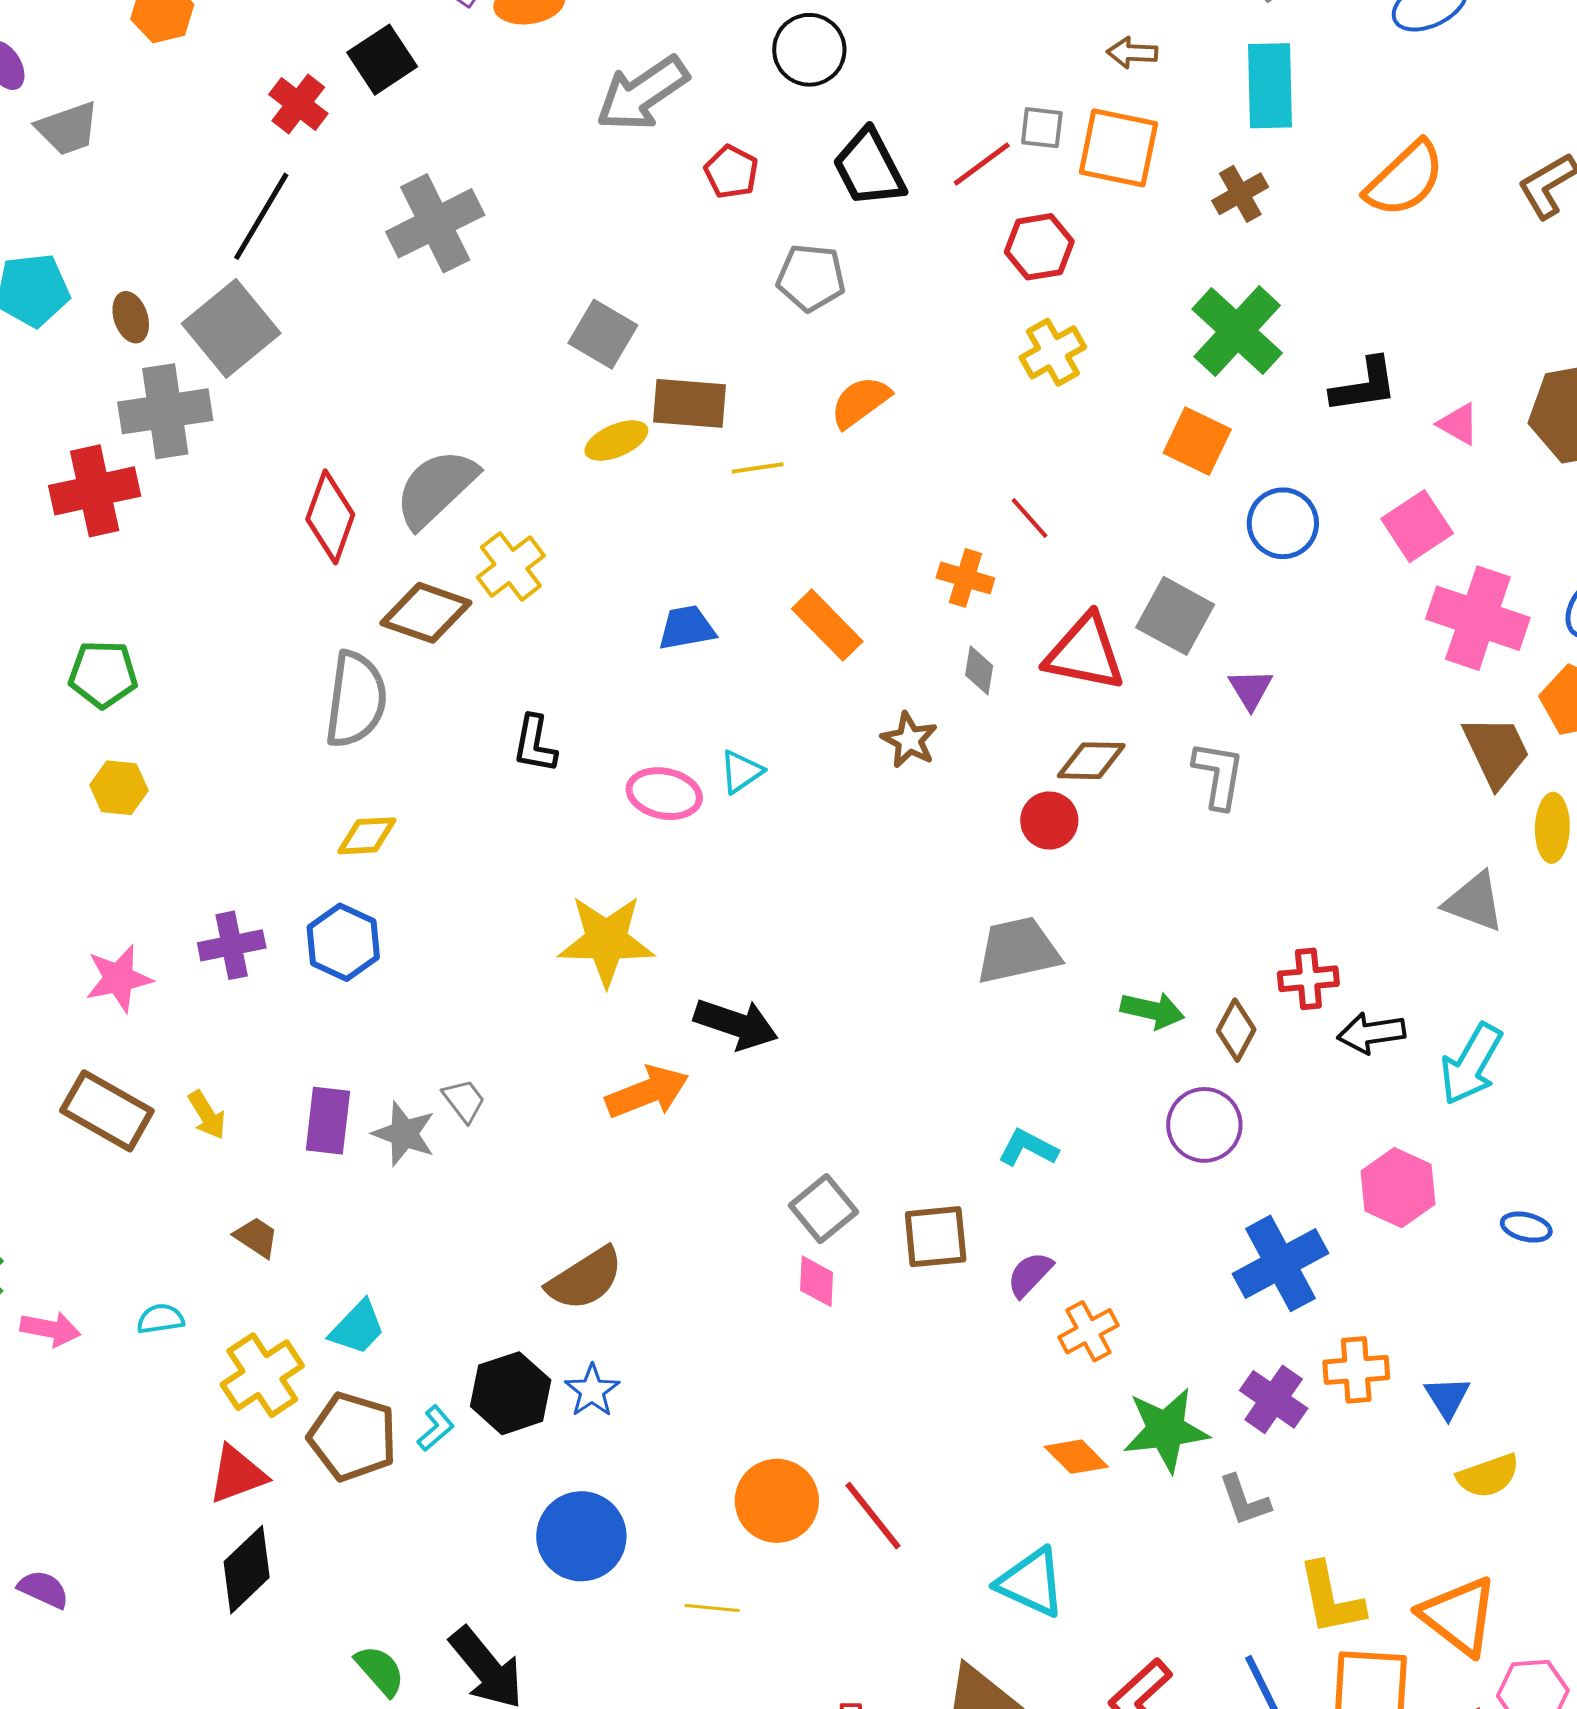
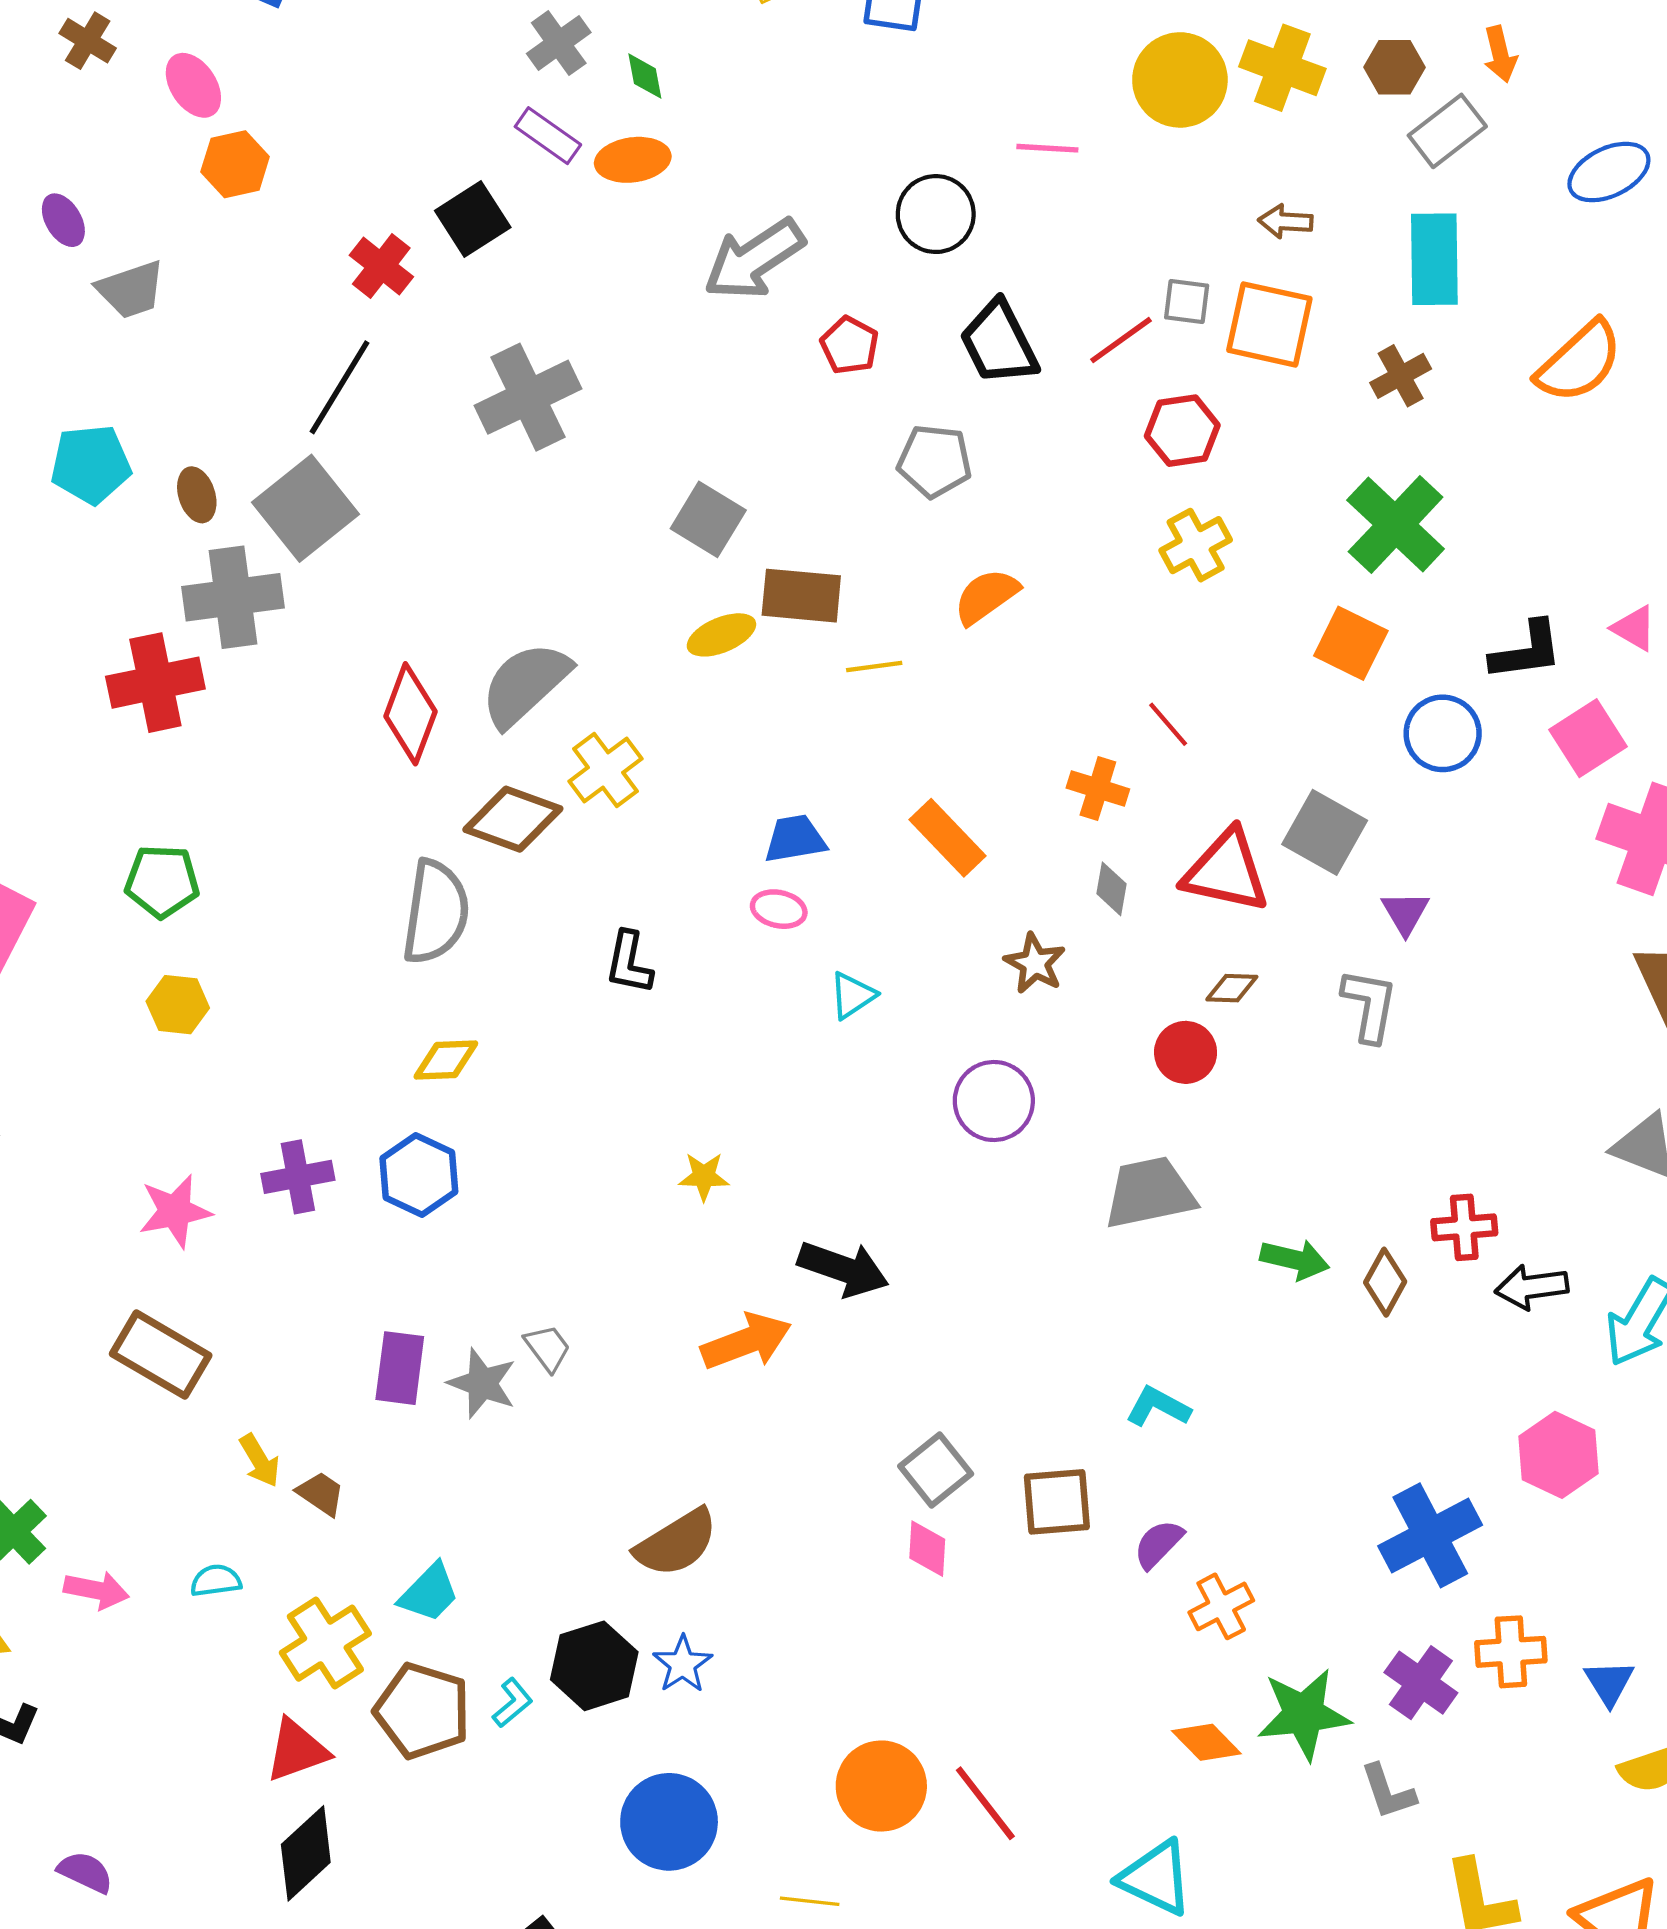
black L-shape: (1364, 385) -> (1526, 651), moved
brown diamond: (1091, 761) -> (1232, 988), size x0.7
pink ellipse: (664, 794) -> (779, 909), moved, size x0.7
yellow star: (606, 940) -> (704, 1176), size x0.5
yellow arrow: (207, 1115) -> (260, 1461), moved
purple circle: (1204, 1125) -> (994, 1101), moved

